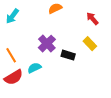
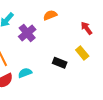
purple cross: (47, 44) -> (27, 33), moved

